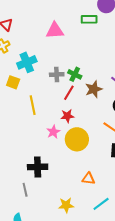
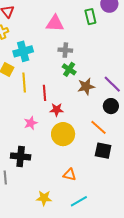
green rectangle: (89, 19) -> (90, 17), turned 70
gray cross: (57, 74) -> (65, 50), moved
red line: (69, 93) -> (45, 93), moved, turned -42
yellow line: (33, 105) -> (24, 83), moved
pink star: (53, 132) -> (31, 123), moved

